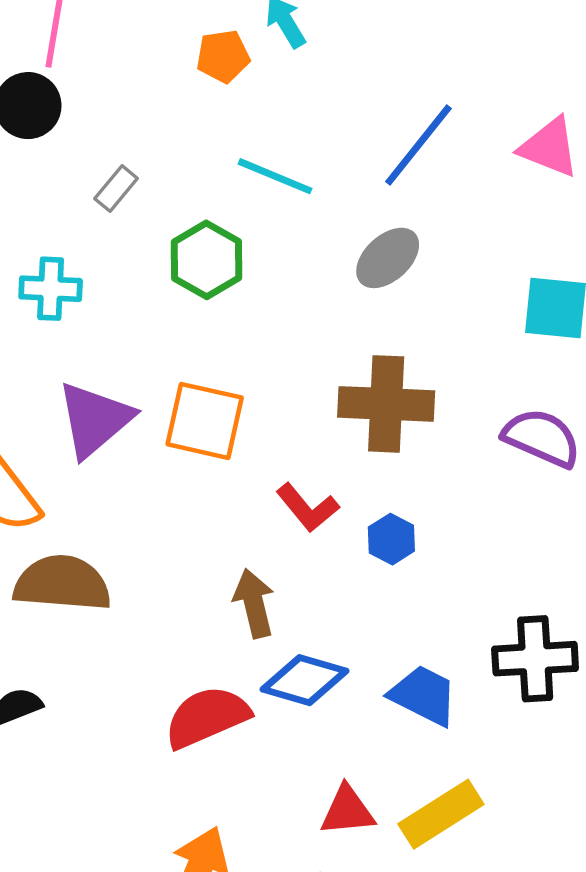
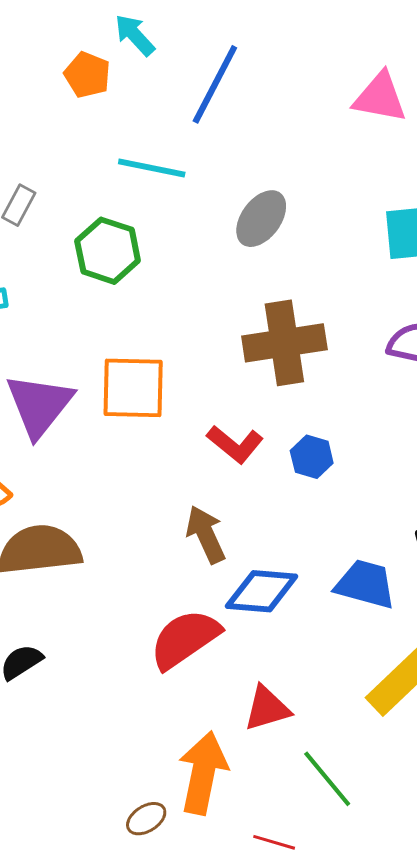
orange pentagon: (223, 56) -> (87, 75), turned -30
blue line: (418, 145) -> (215, 84), moved
red triangle: (347, 811) -> (267, 708), moved

